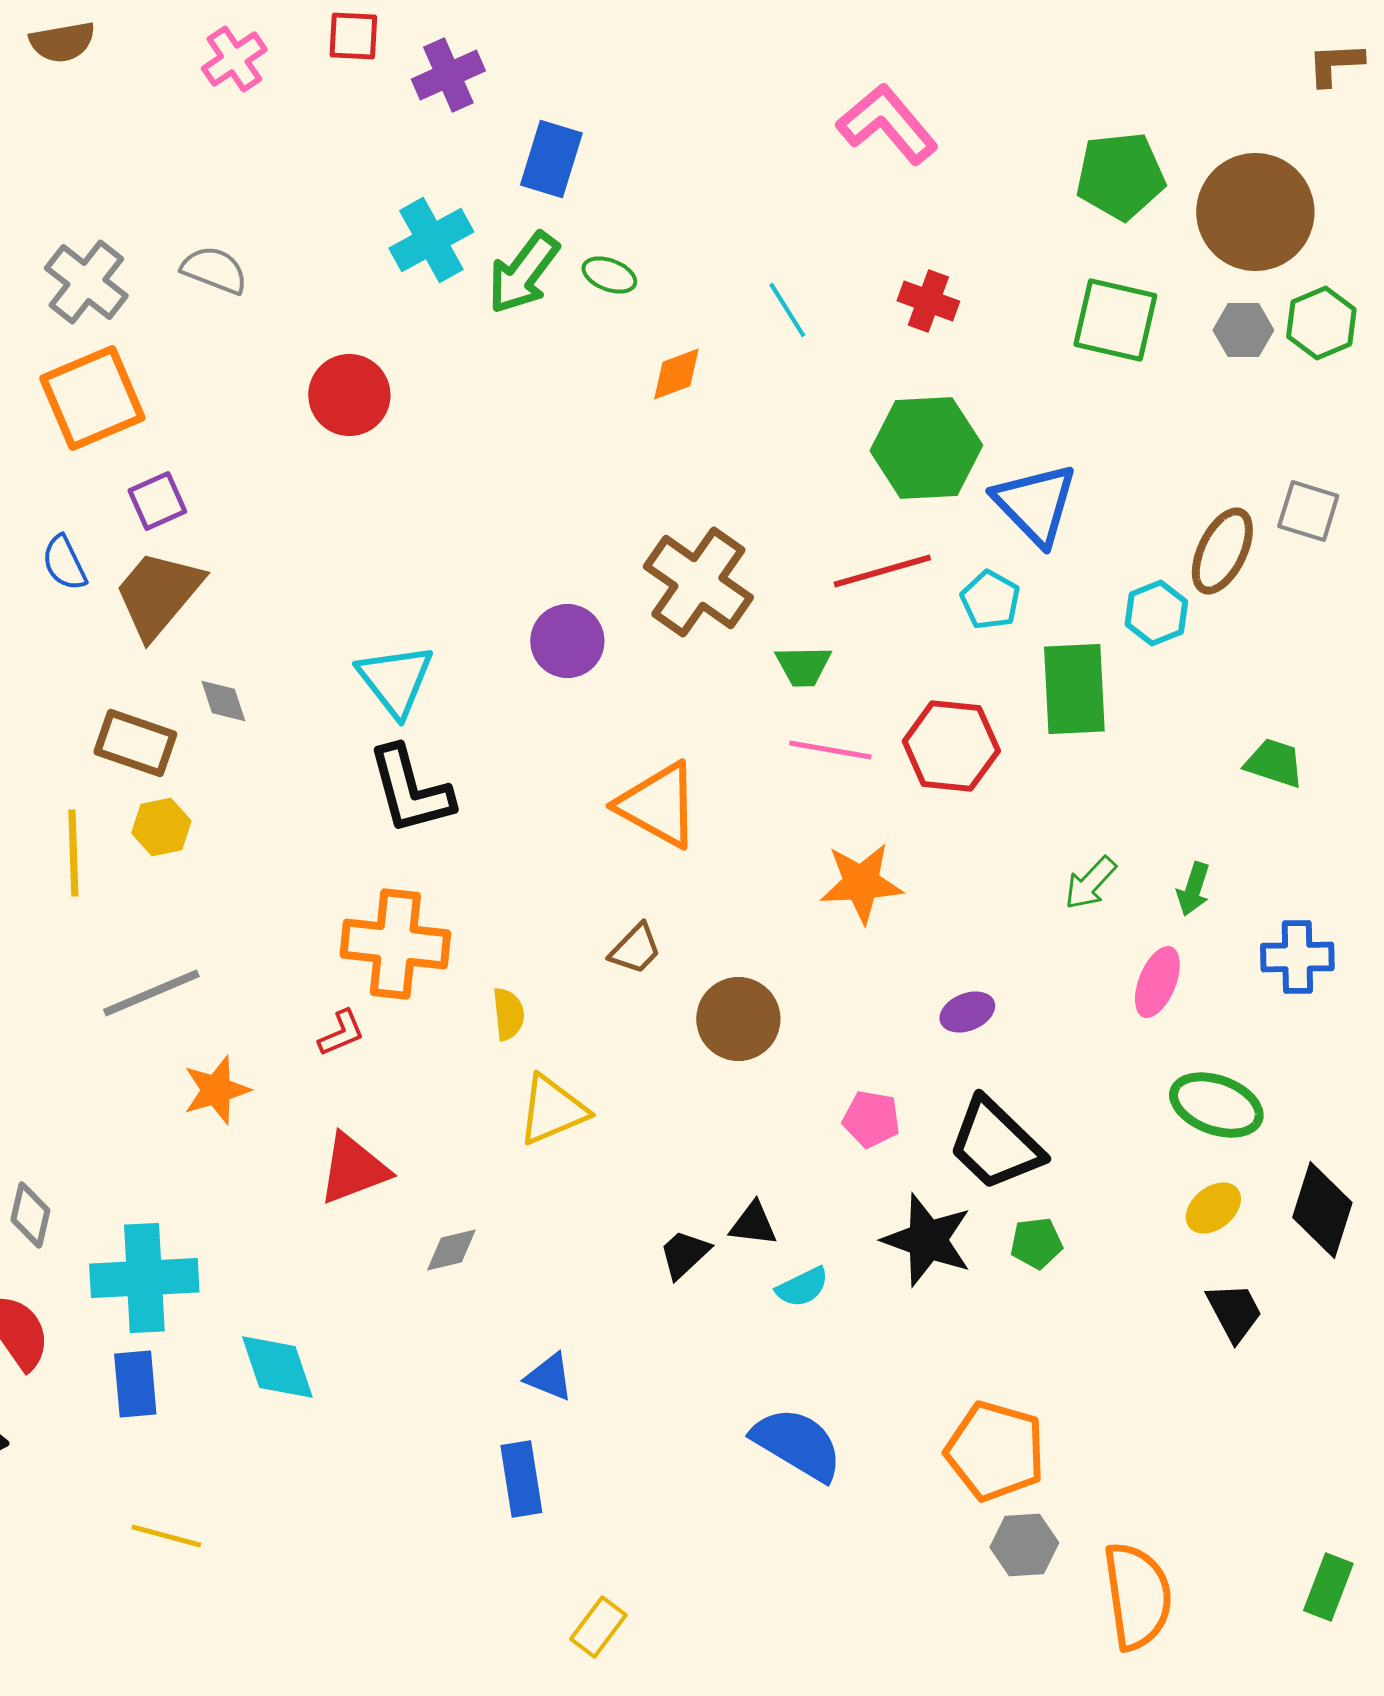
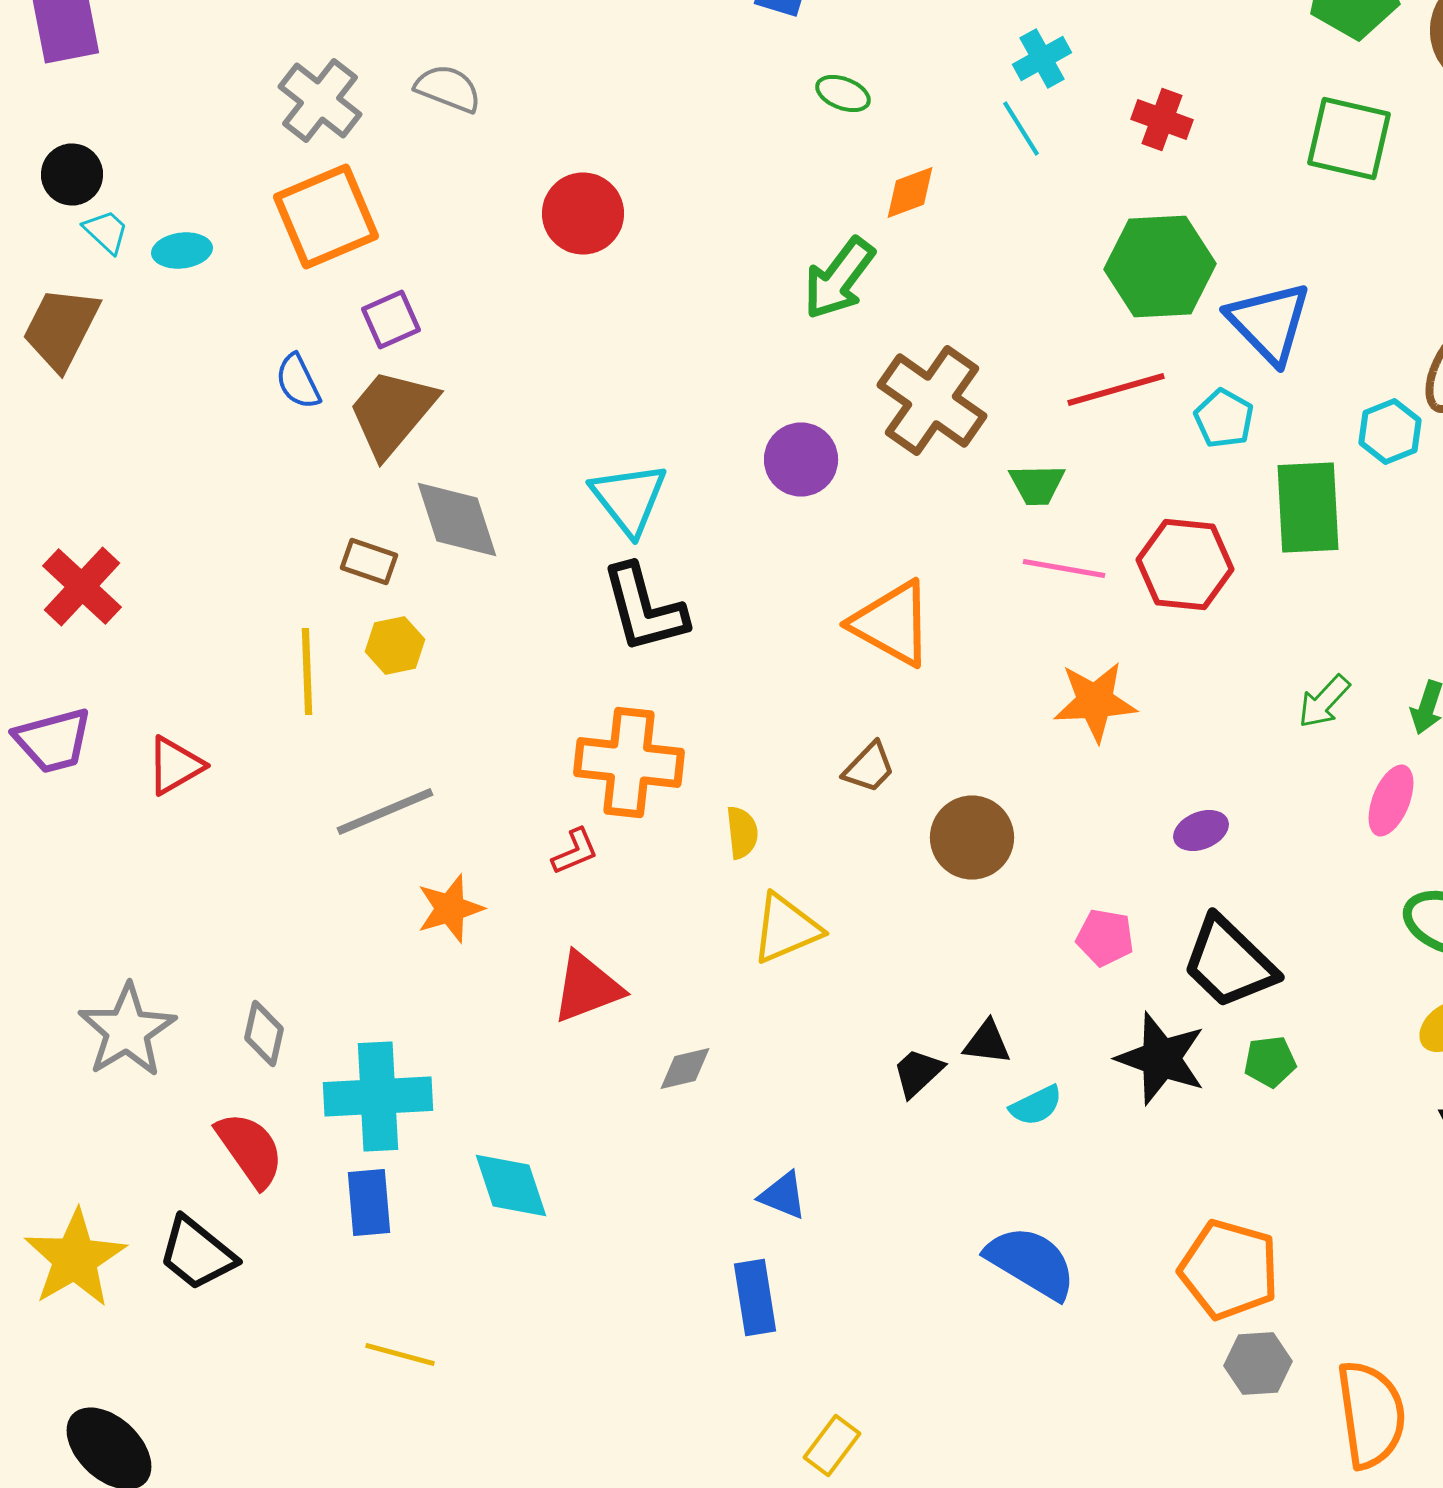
cyan cross: (431, 240) -> (1042, 58), moved, size x0.7
green arrow: (523, 273) -> (839, 278), moved
gray diamond: (223, 701) -> (457, 520), size x1.8
brown rectangle: (135, 743) -> (369, 562), size x0.7

